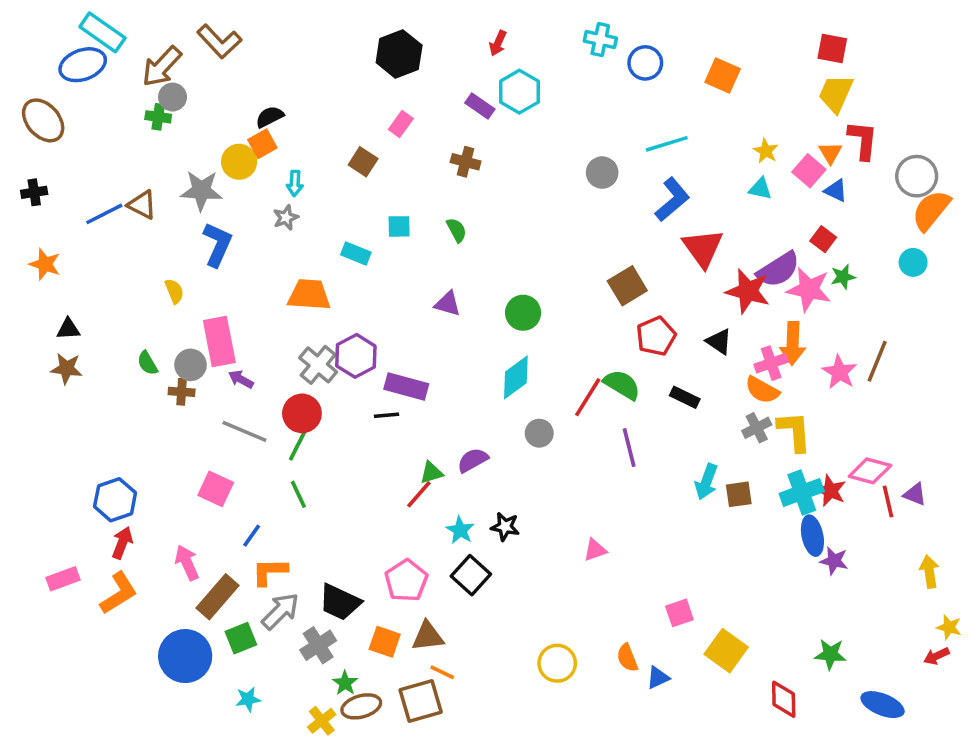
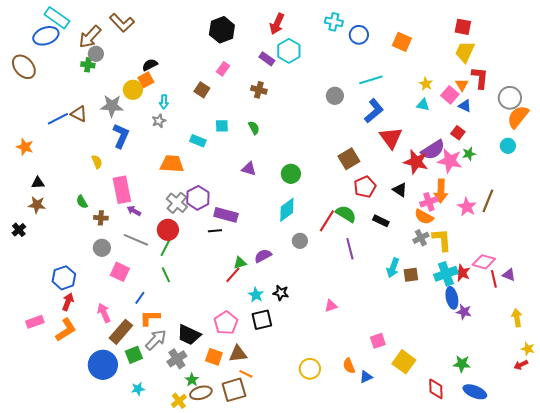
red arrow: (498, 43) -> (277, 24), size x1.5
black cross: (34, 192) -> (19, 230), moved, turned -32
gray circle: (191, 365) -> (102, 248), moved
black square: (471, 575) -> (262, 320), turned 35
blue ellipse: (883, 705) -> (475, 392), moved

